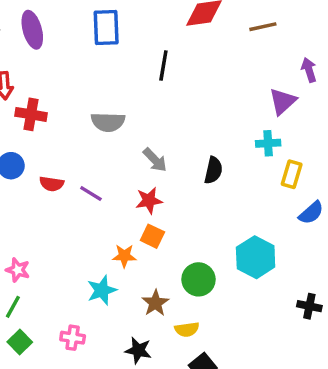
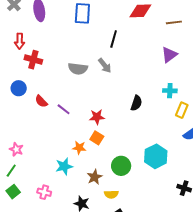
purple triangle: (283, 101) -> (169, 55), moved
gray arrow: (155, 160) -> (105, 65), moved
red semicircle: (52, 184) -> (41, 101), turned 32

